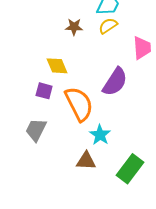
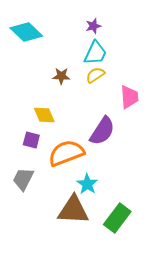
orange semicircle: (79, 104) -> (66, 153), turned -84
brown triangle: (86, 161) -> (73, 210), size x1.6

